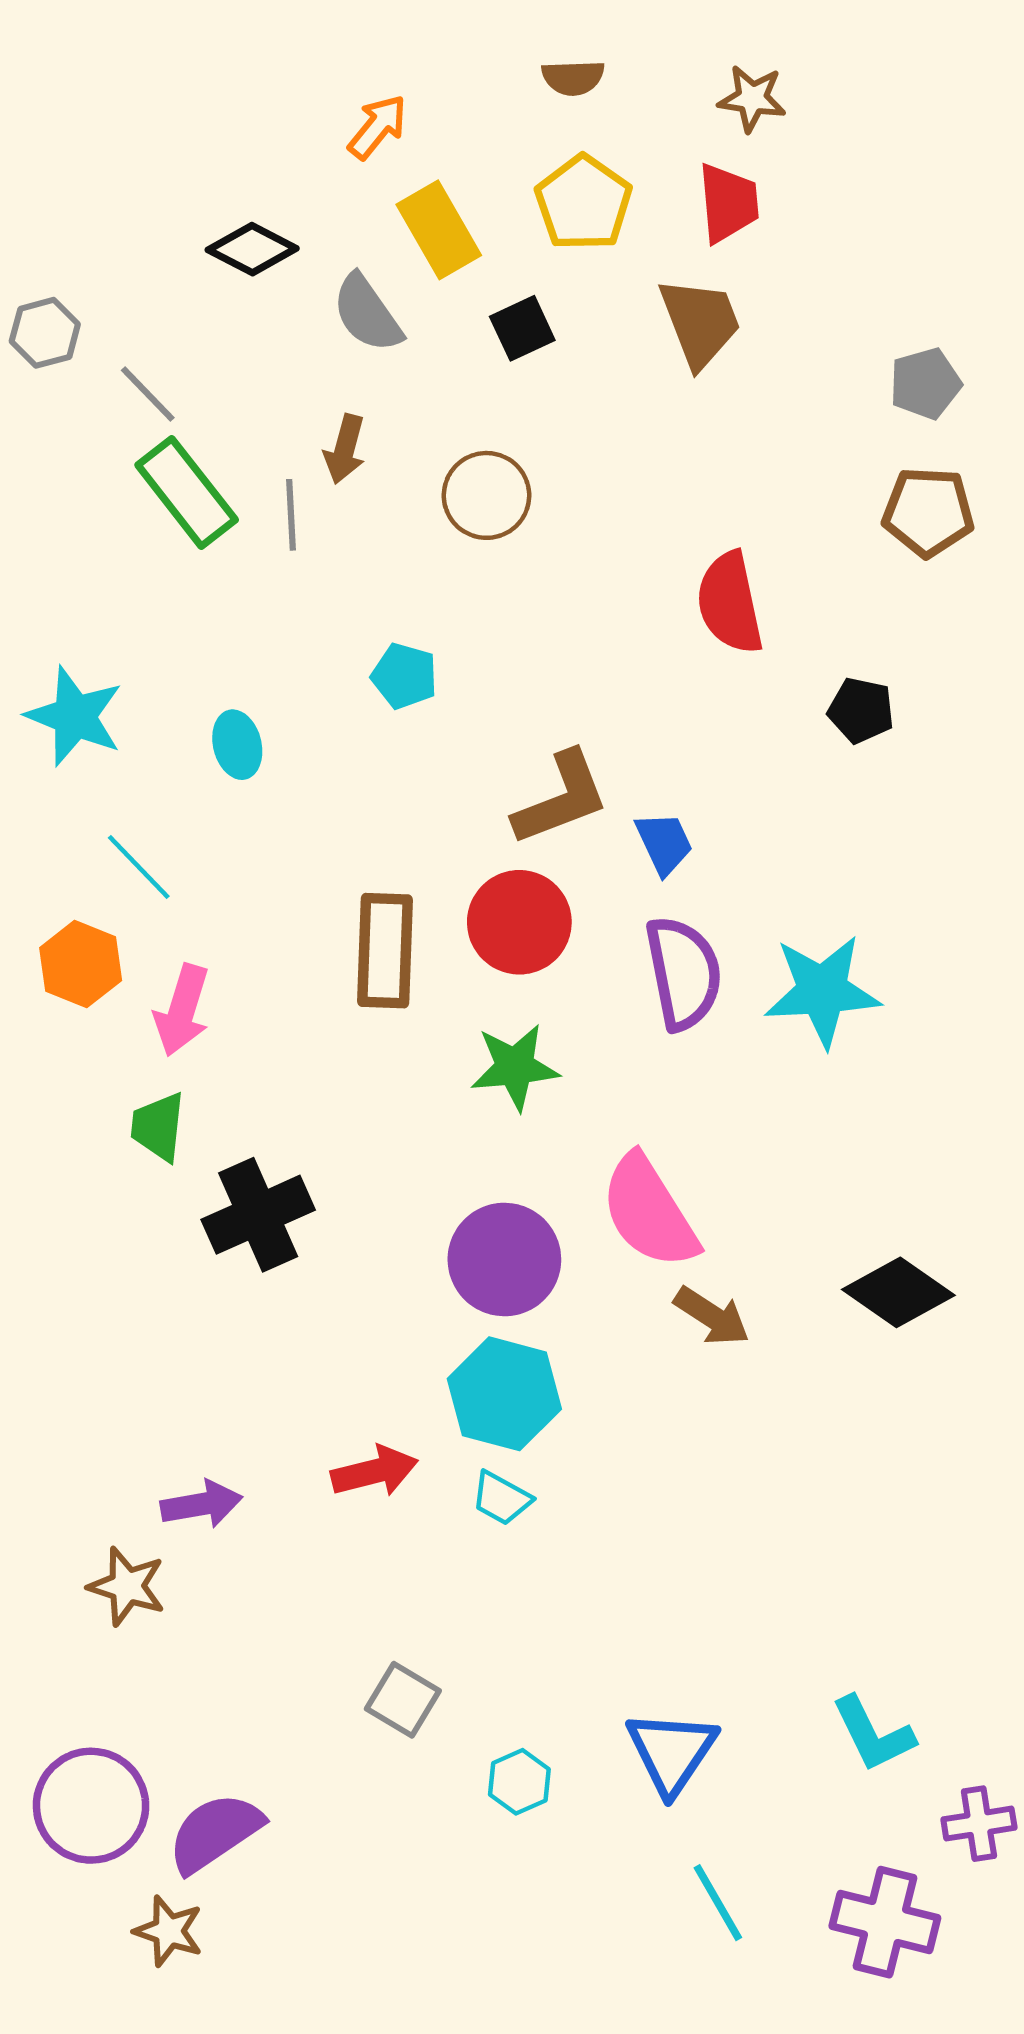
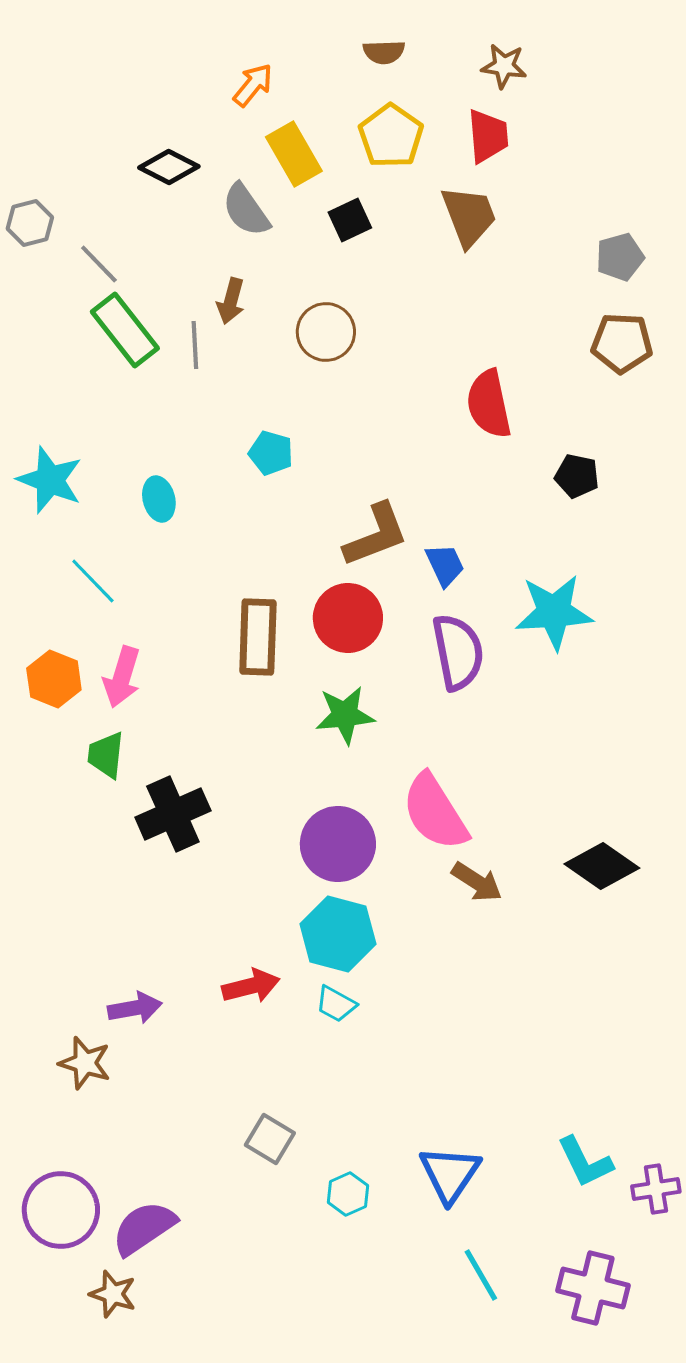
orange hexagon: (81, 964) -> (54, 679), moved
cyan star: (822, 991) -> (554, 612), moved
purple cross: (979, 1824) -> (656, 1189), moved

